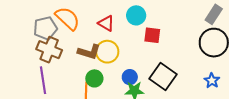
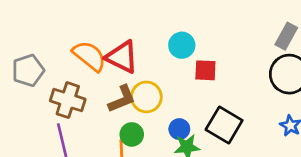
red triangle: (106, 23) -> (122, 57), moved, size x1.5
gray pentagon: (45, 28) -> (28, 70), moved
brown L-shape: (89, 52) -> (122, 99), turned -35

